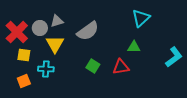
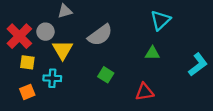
gray triangle: (57, 21) -> (65, 11), moved
red triangle: (121, 67) -> (144, 92), moved

